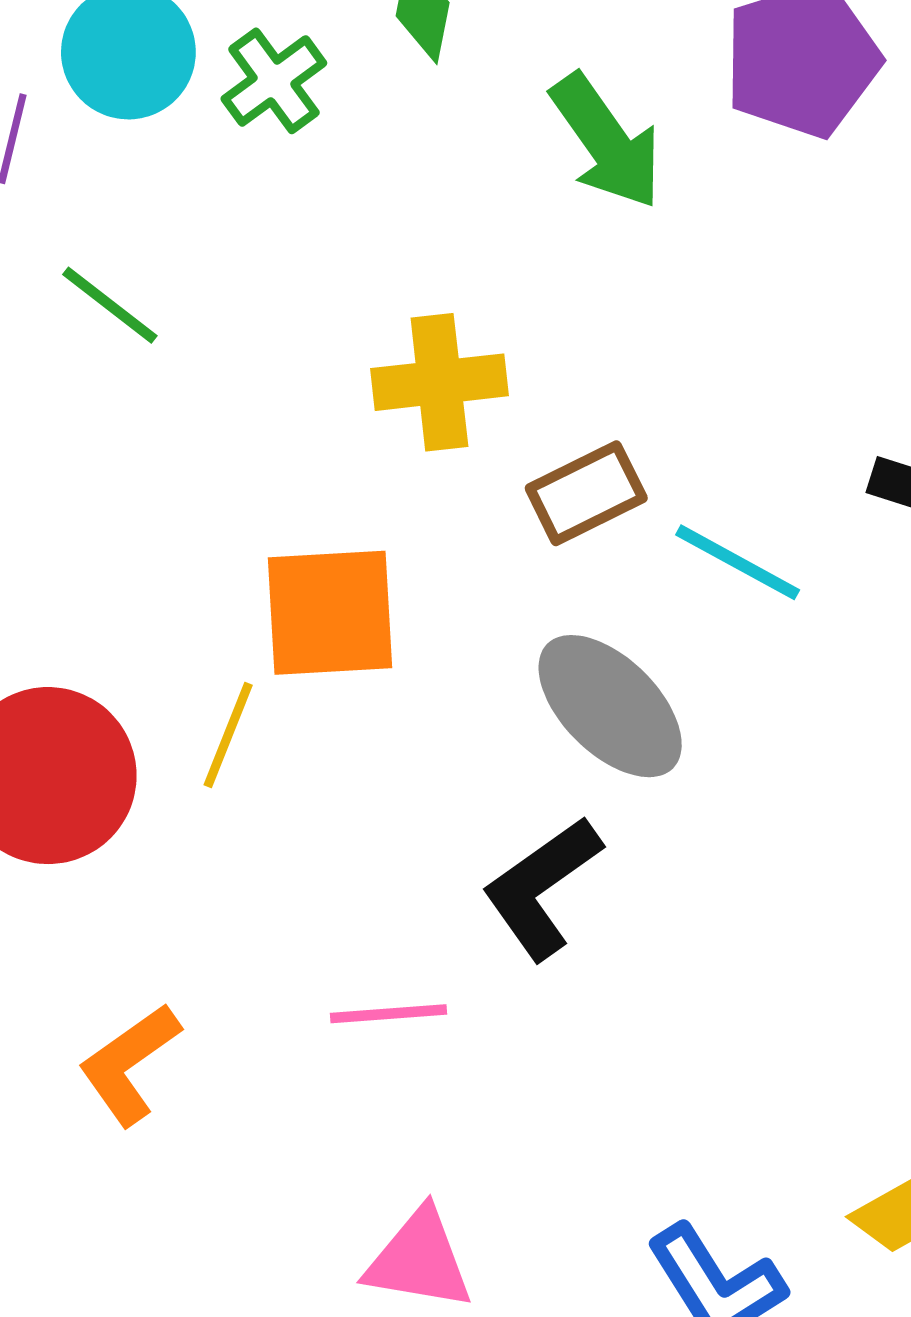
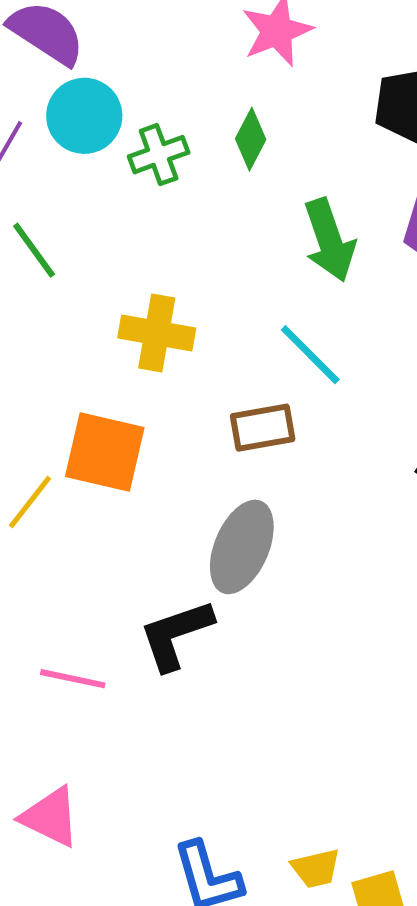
yellow cross: (439, 382) -> (157, 333), moved
cyan line: (738, 562) -> (310, 355), moved
gray ellipse: (610, 706) -> (242, 547), turned 52

